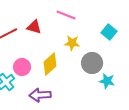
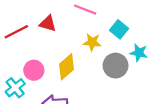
cyan square: (109, 32) -> (119, 29), moved
cyan star: (107, 81) -> (139, 53), moved

